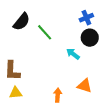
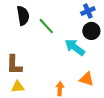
black semicircle: (21, 22) -> (23, 16), turned -48
cyan arrow: (73, 54) -> (75, 47), size x1.5

